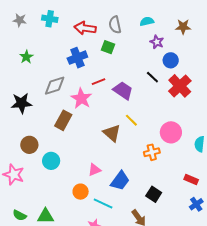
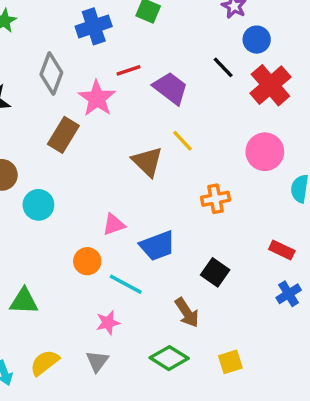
gray diamond: (55, 86) -> (51, 73), turned -55
pink circle: (171, 132) -> (265, 152), moved
blue trapezoid: (120, 181) -> (157, 246), turned 30

